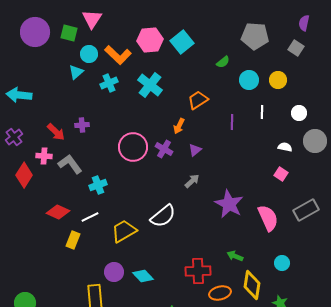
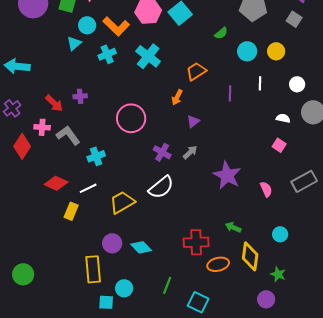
purple cross: (164, 149) -> (162, 152), moved
pink semicircle: (268, 218) -> (266, 189), size x0.6

